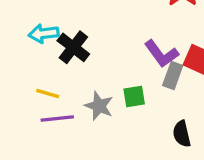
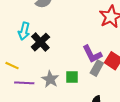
cyan arrow: (44, 34) -> (24, 31), turned -78
yellow line: (48, 93) -> (12, 66), moved

